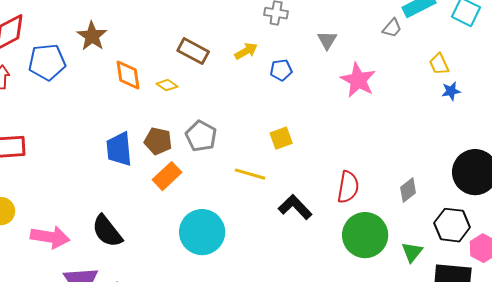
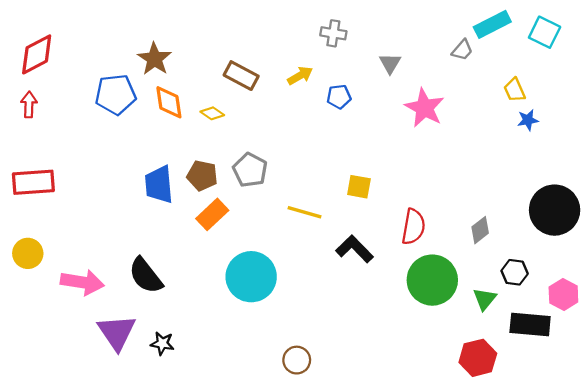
brown star: (92, 36) -> (154, 59), moved
blue pentagon: (47, 62) -> (116, 94), moved
yellow square: (281, 138) -> (359, 187), moved, turned 30
black hexagon: (452, 225) -> (515, 272), moved, size x0.7

